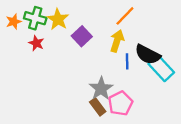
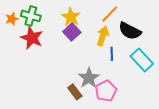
yellow star: (58, 19) -> (71, 17), moved
red star: (36, 43) -> (32, 38), size x1.6
black semicircle: (148, 55) -> (130, 31), moved
brown rectangle: (98, 107) -> (75, 92), moved

